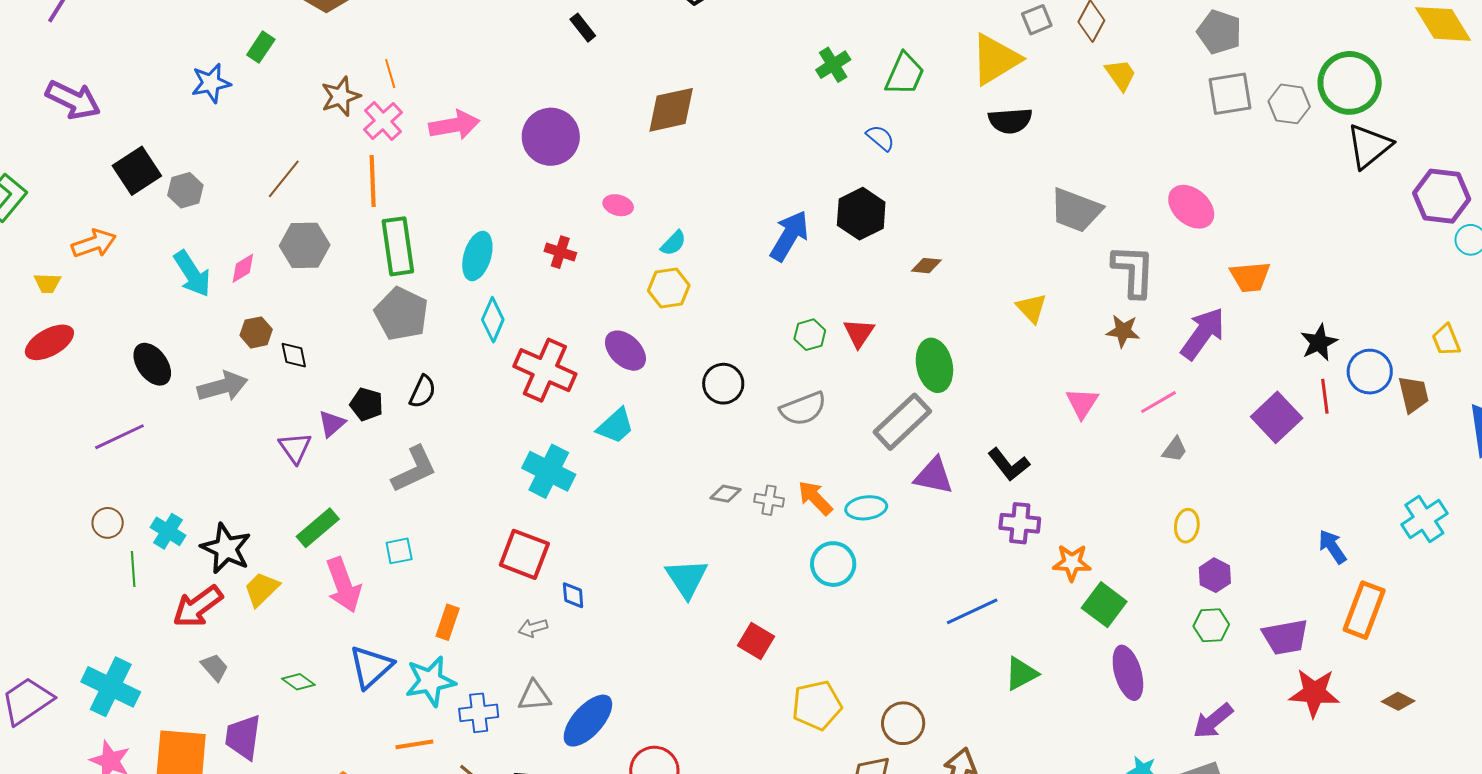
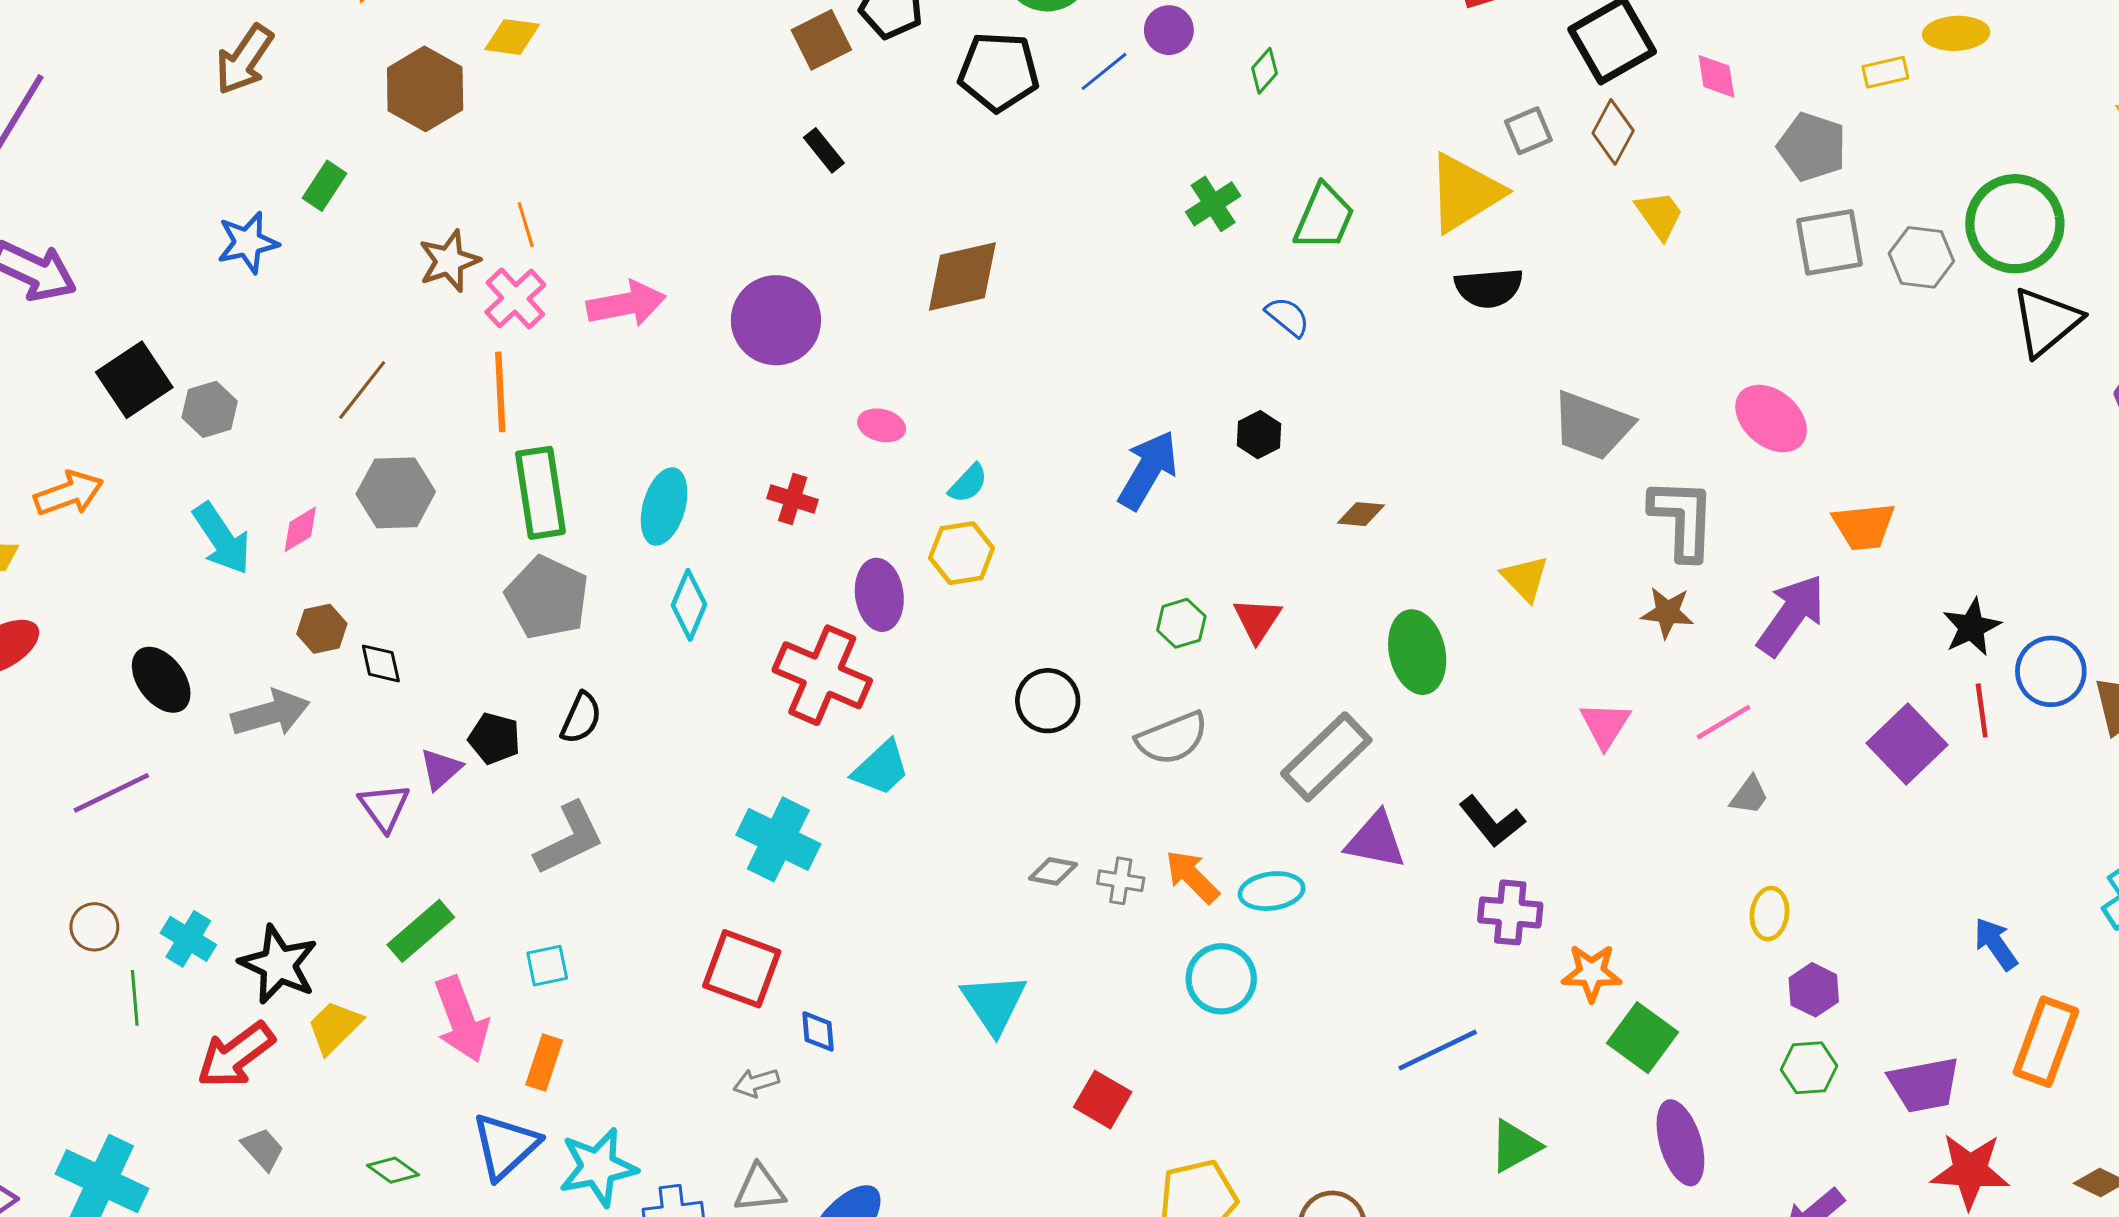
black hexagon: (861, 214) -> (1259, 435), size x0.6
purple ellipse: (625, 351) -> (879, 595), moved, turned 39
green ellipse: (934, 365) -> (1417, 652), moved
red cross: (545, 370) -> (822, 675), moved
orange rectangle: (448, 622) -> (544, 1063), moved

